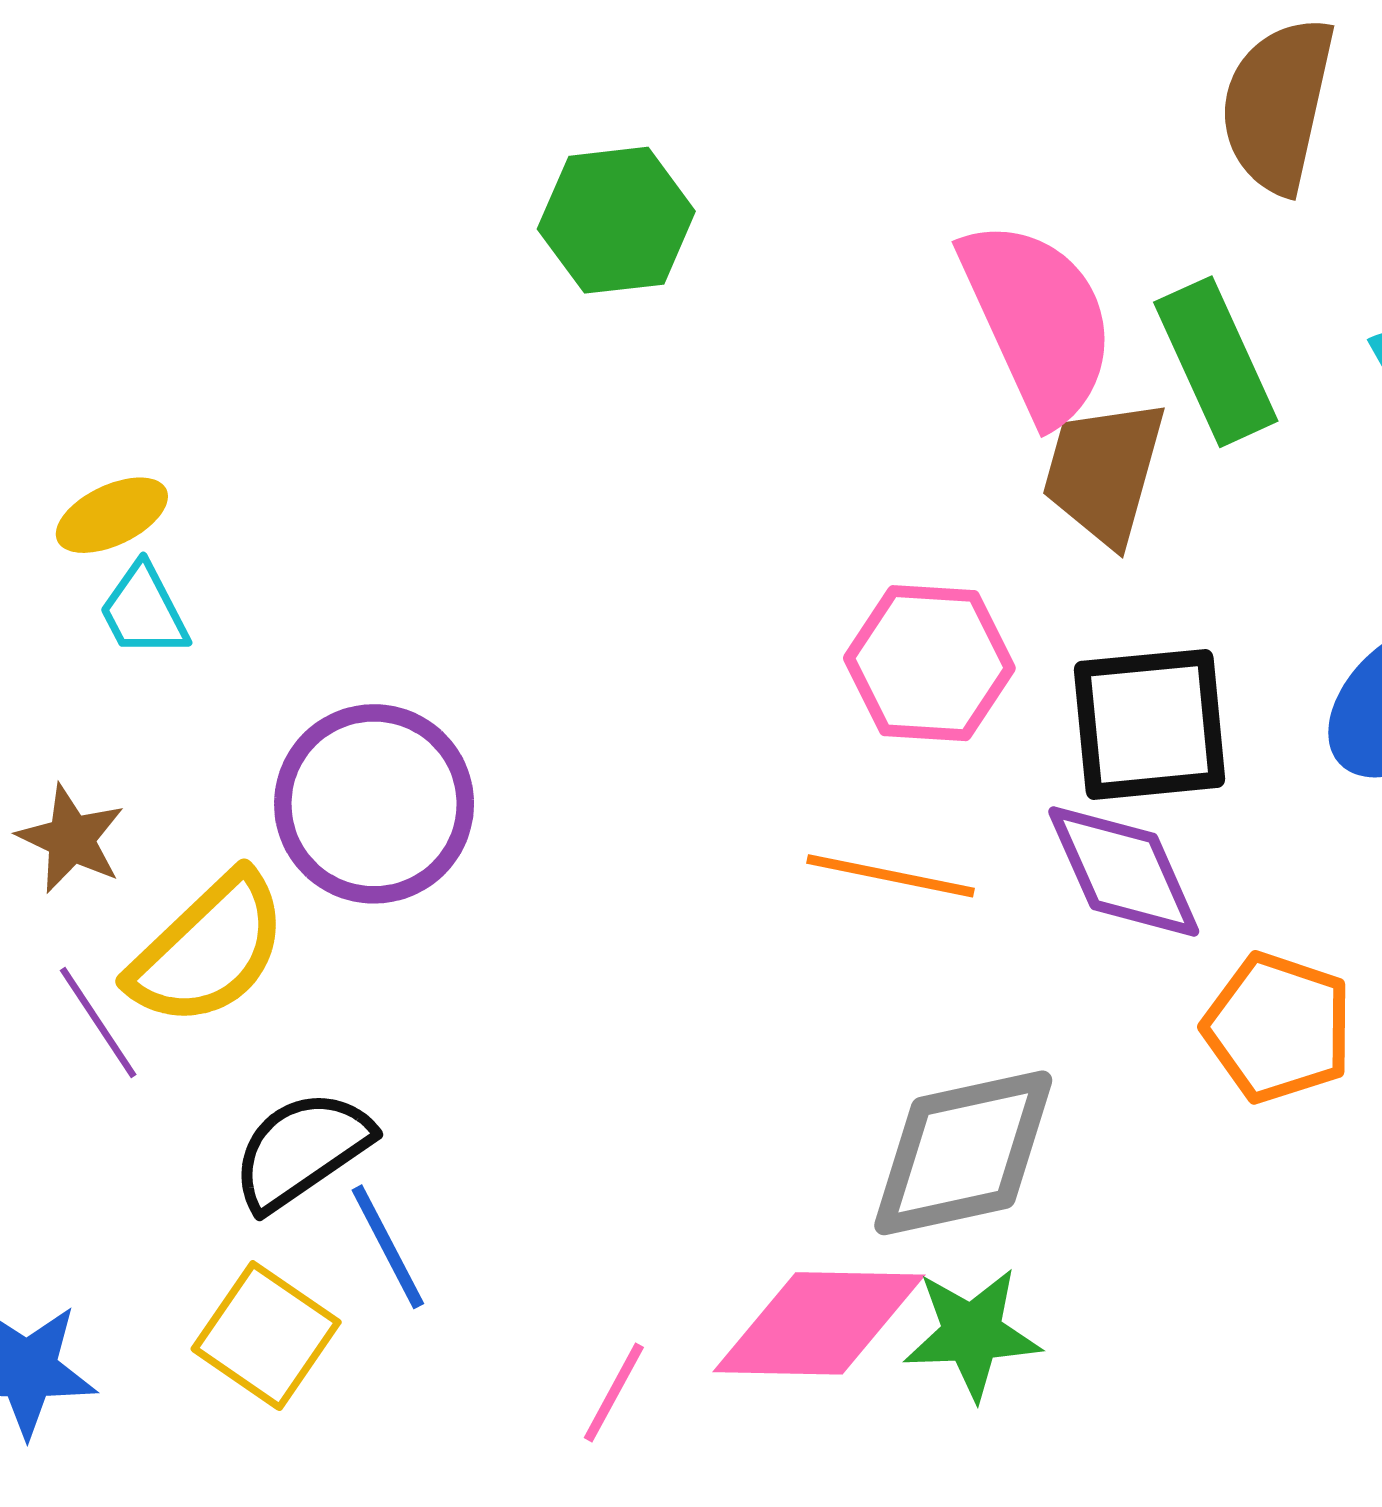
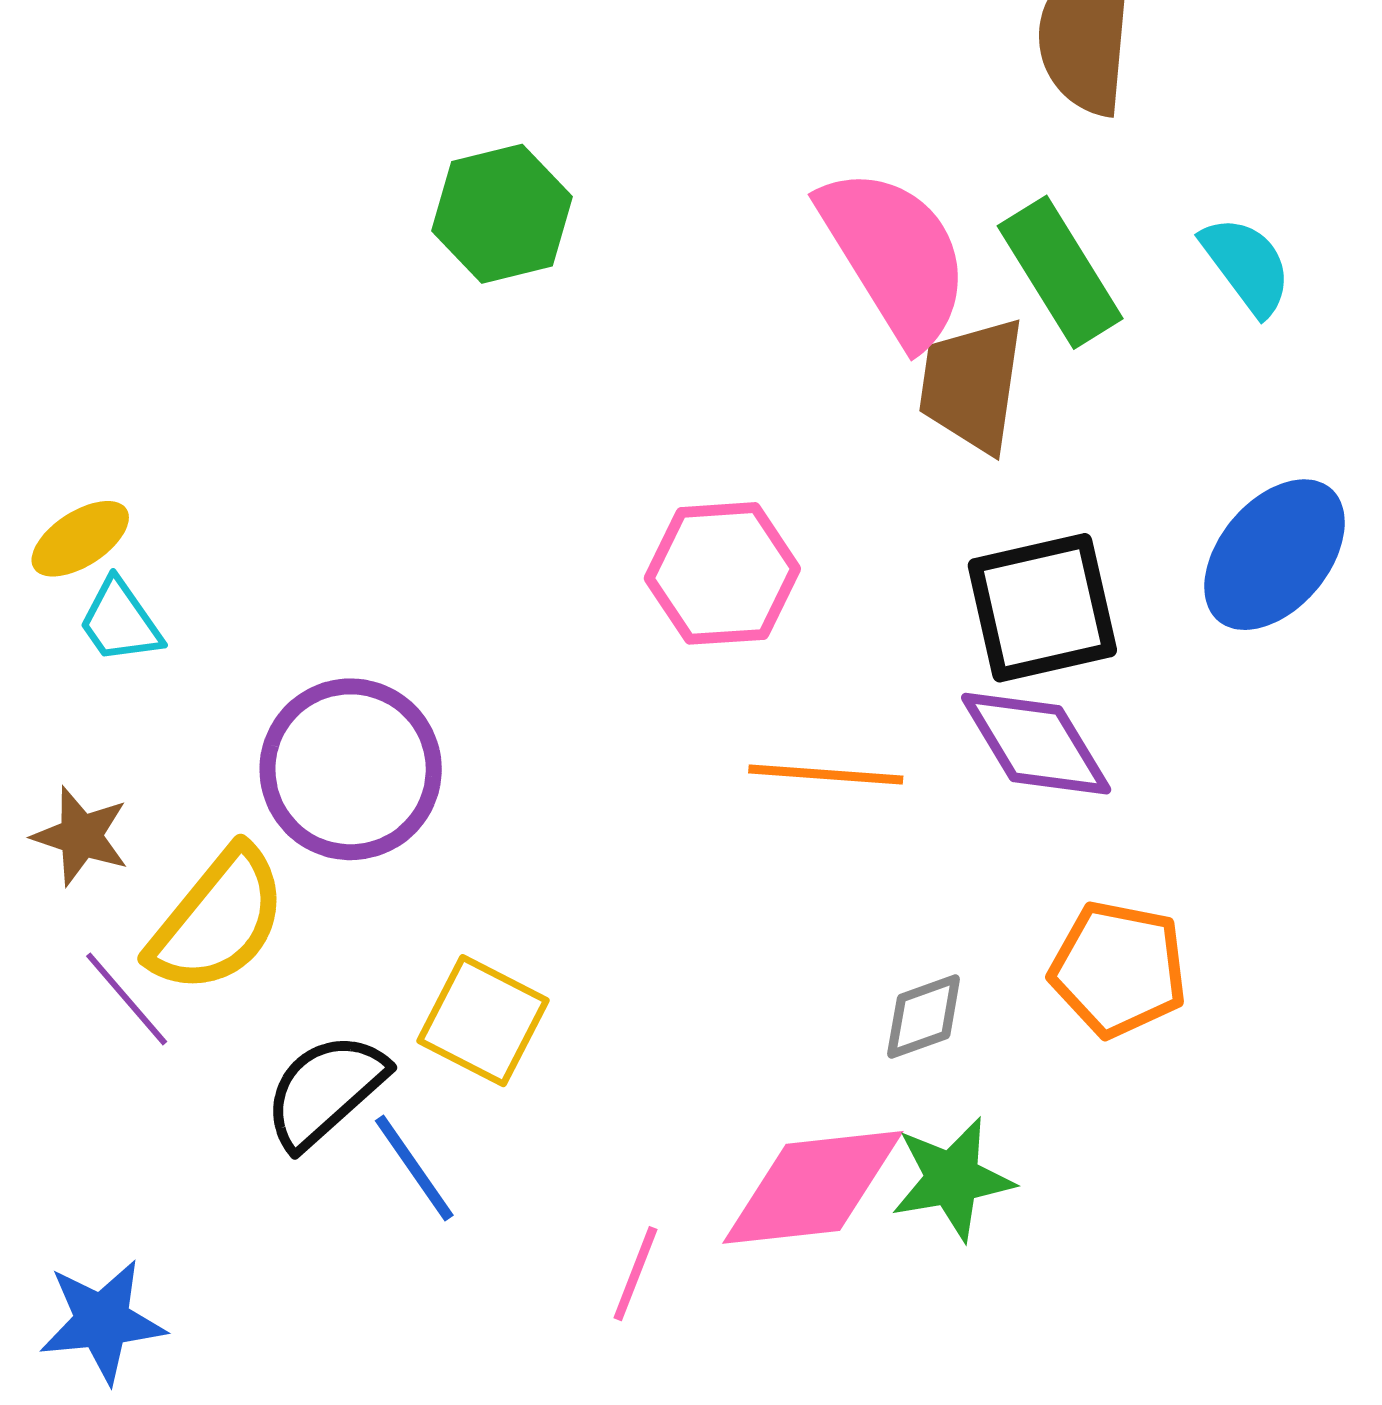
pink hexagon: (929, 663) -> (722, 573), moved
orange pentagon: (1278, 1027) -> (1118, 969), moved
gray diamond: (963, 1153) -> (924, 1016), size x0.5
yellow square: (266, 1336) -> (483, 1021), moved

